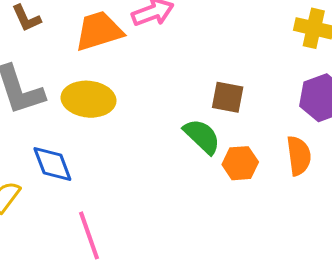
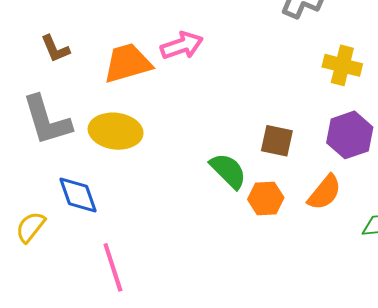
brown square: (228, 97) -> (277, 141), moved
orange semicircle: (299, 156) -> (324, 192), turned 45

